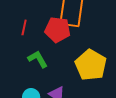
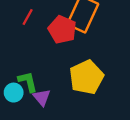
green L-shape: (38, 59) -> (28, 82), moved

